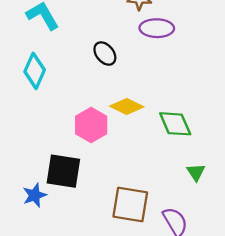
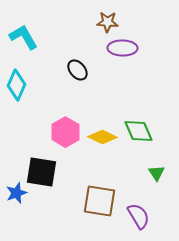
yellow diamond: (127, 107) -> (102, 137), moved

